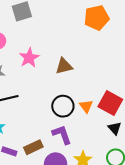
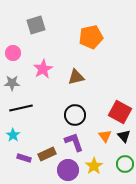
orange pentagon: (97, 18) -> (91, 37), moved
orange triangle: (86, 106) -> (105, 136), moved

